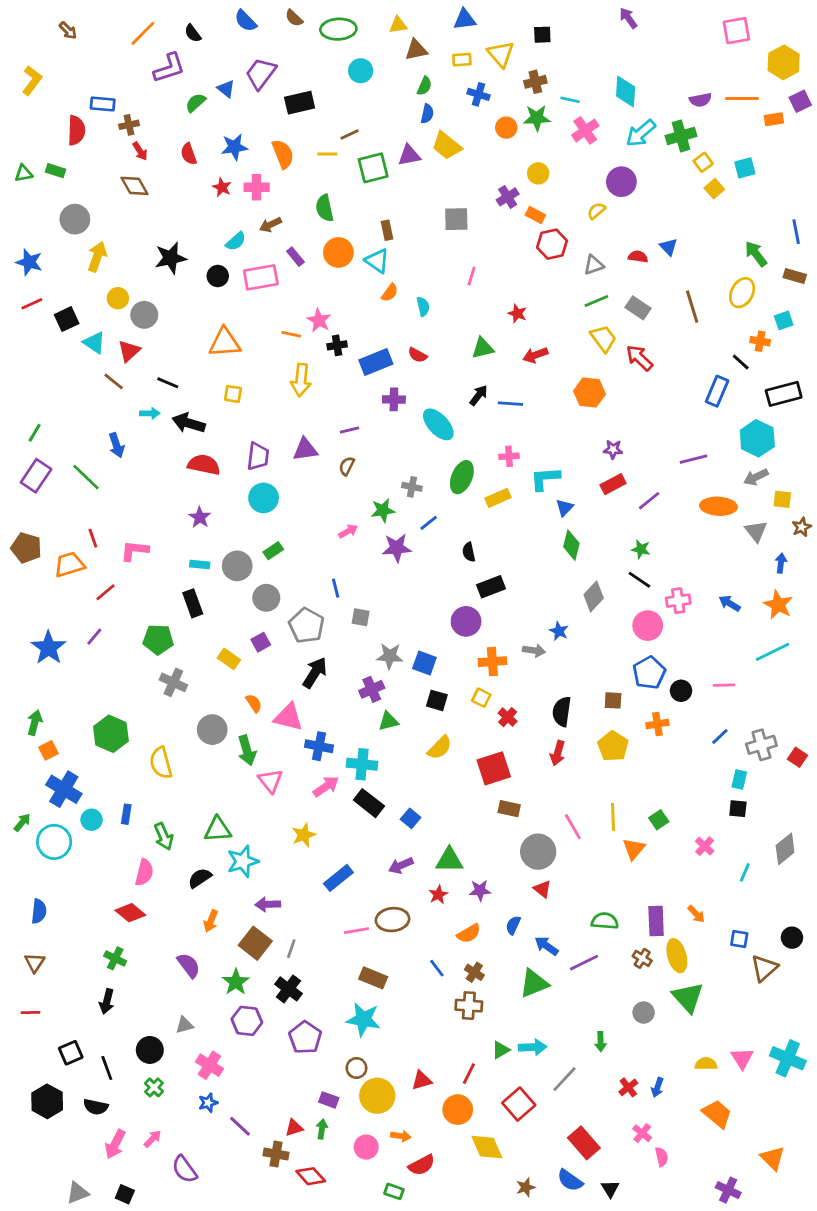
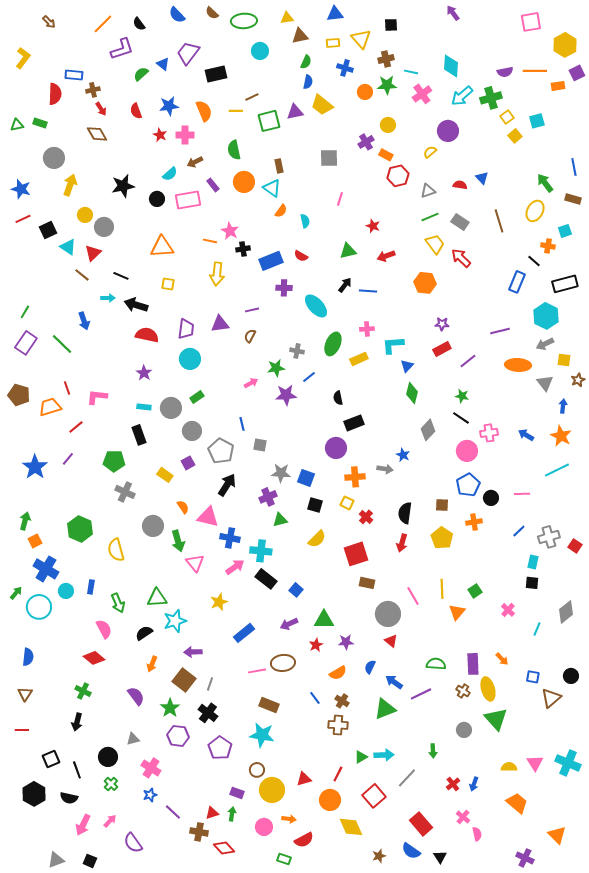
pink semicircle: (144, 872) -> (104, 629), turned -42

